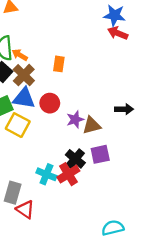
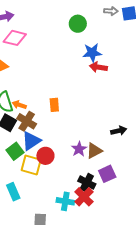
blue triangle: (24, 98) -> (31, 141), turned -30
red circle: (50, 103) -> (45, 156), moved

